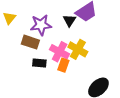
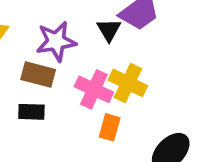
black rectangle: (39, 63) -> (31, 112), moved
orange rectangle: (63, 65) -> (110, 127), moved

